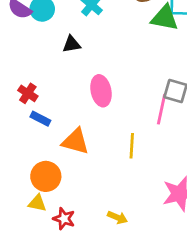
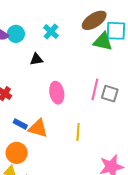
pink line: (161, 109) -> (95, 89), moved
blue rectangle: (40, 119) -> (20, 124), moved

